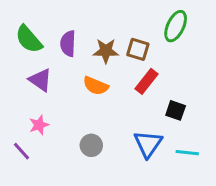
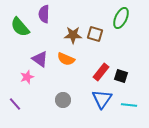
purple semicircle: (68, 44) -> (44, 14), moved
purple triangle: (40, 80) -> (40, 59), moved
red rectangle: (147, 81) -> (101, 72), moved
pink star: (39, 125) -> (27, 77), moved

